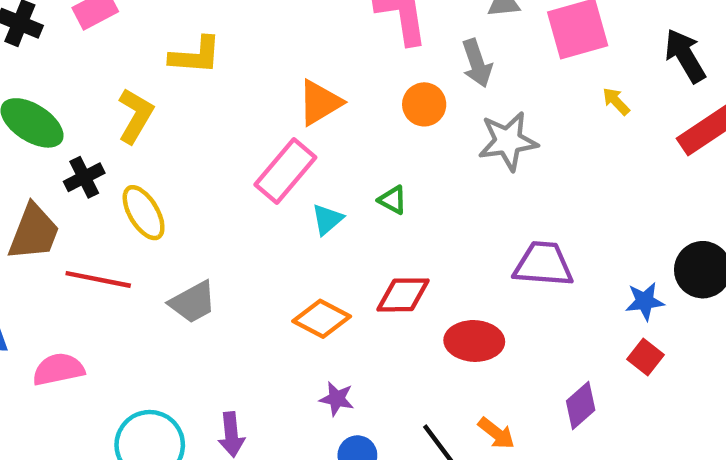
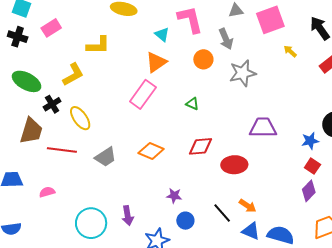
yellow L-shape: (135, 116) -> (73, 75), turned 35
cyan triangle: (327, 219) -> (162, 35), moved, turned -35
orange diamond: (322, 319) -> (151, 151), moved
pink semicircle: (58, 369) -> (47, 192), size x0.7
purple diamond: (581, 405) -> (309, 191), moved

